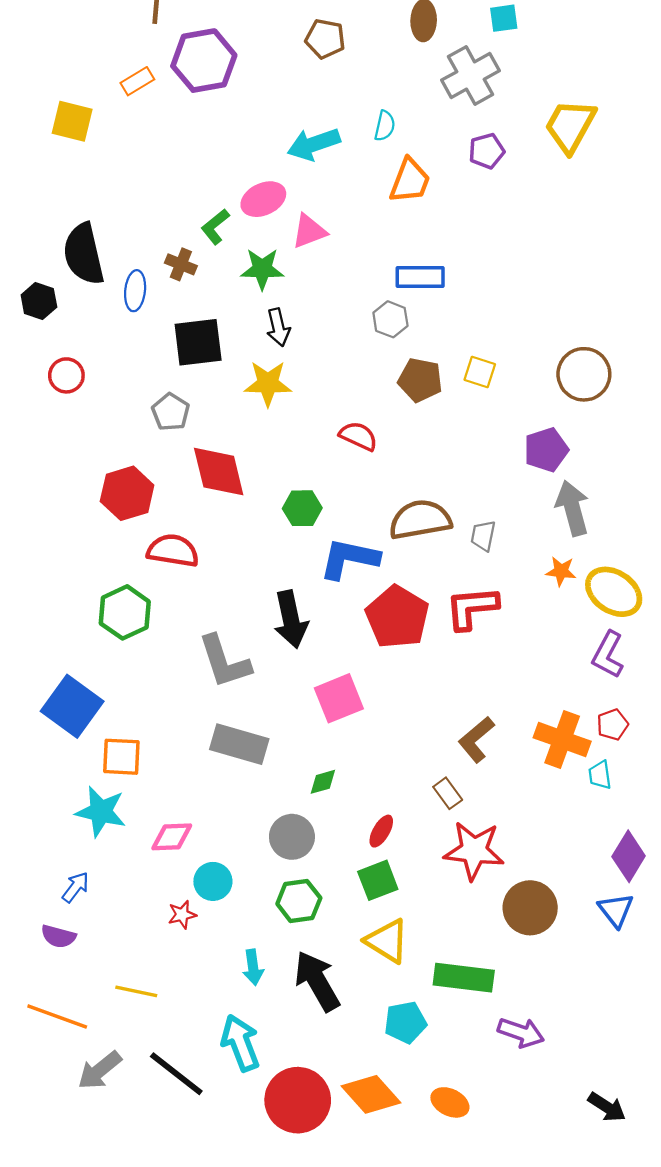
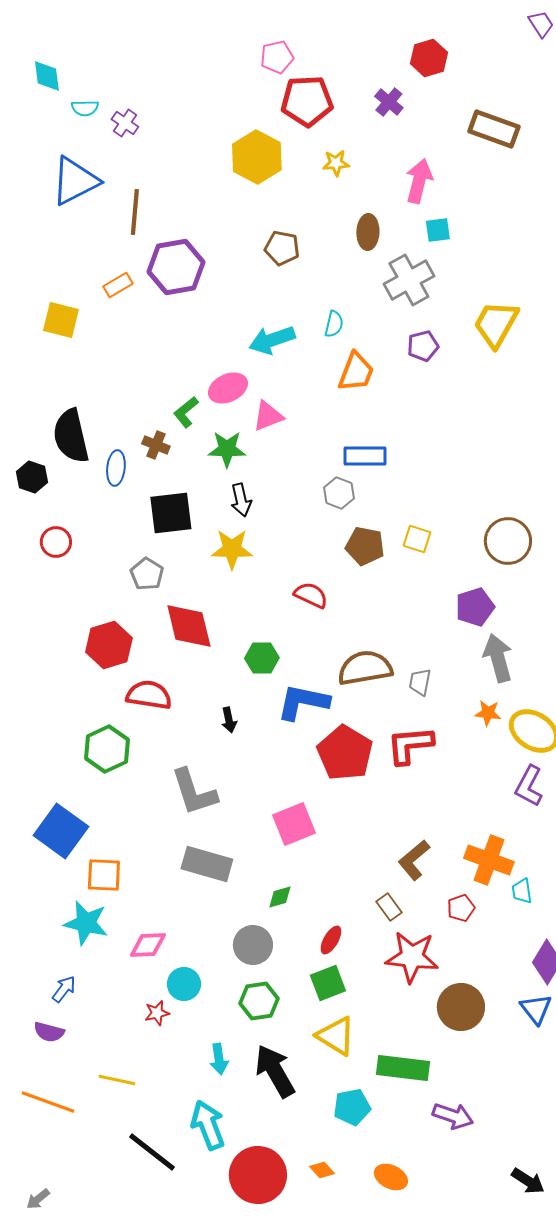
black arrow: (291, 619) -> (229, 720), moved, size x0.5
red pentagon: (613, 725) -> (461, 908), moved
gray arrow: (100, 1070) -> (38, 1199), moved, size x0.6
orange diamond: (371, 1094) -> (322, 1170), size x0.5

